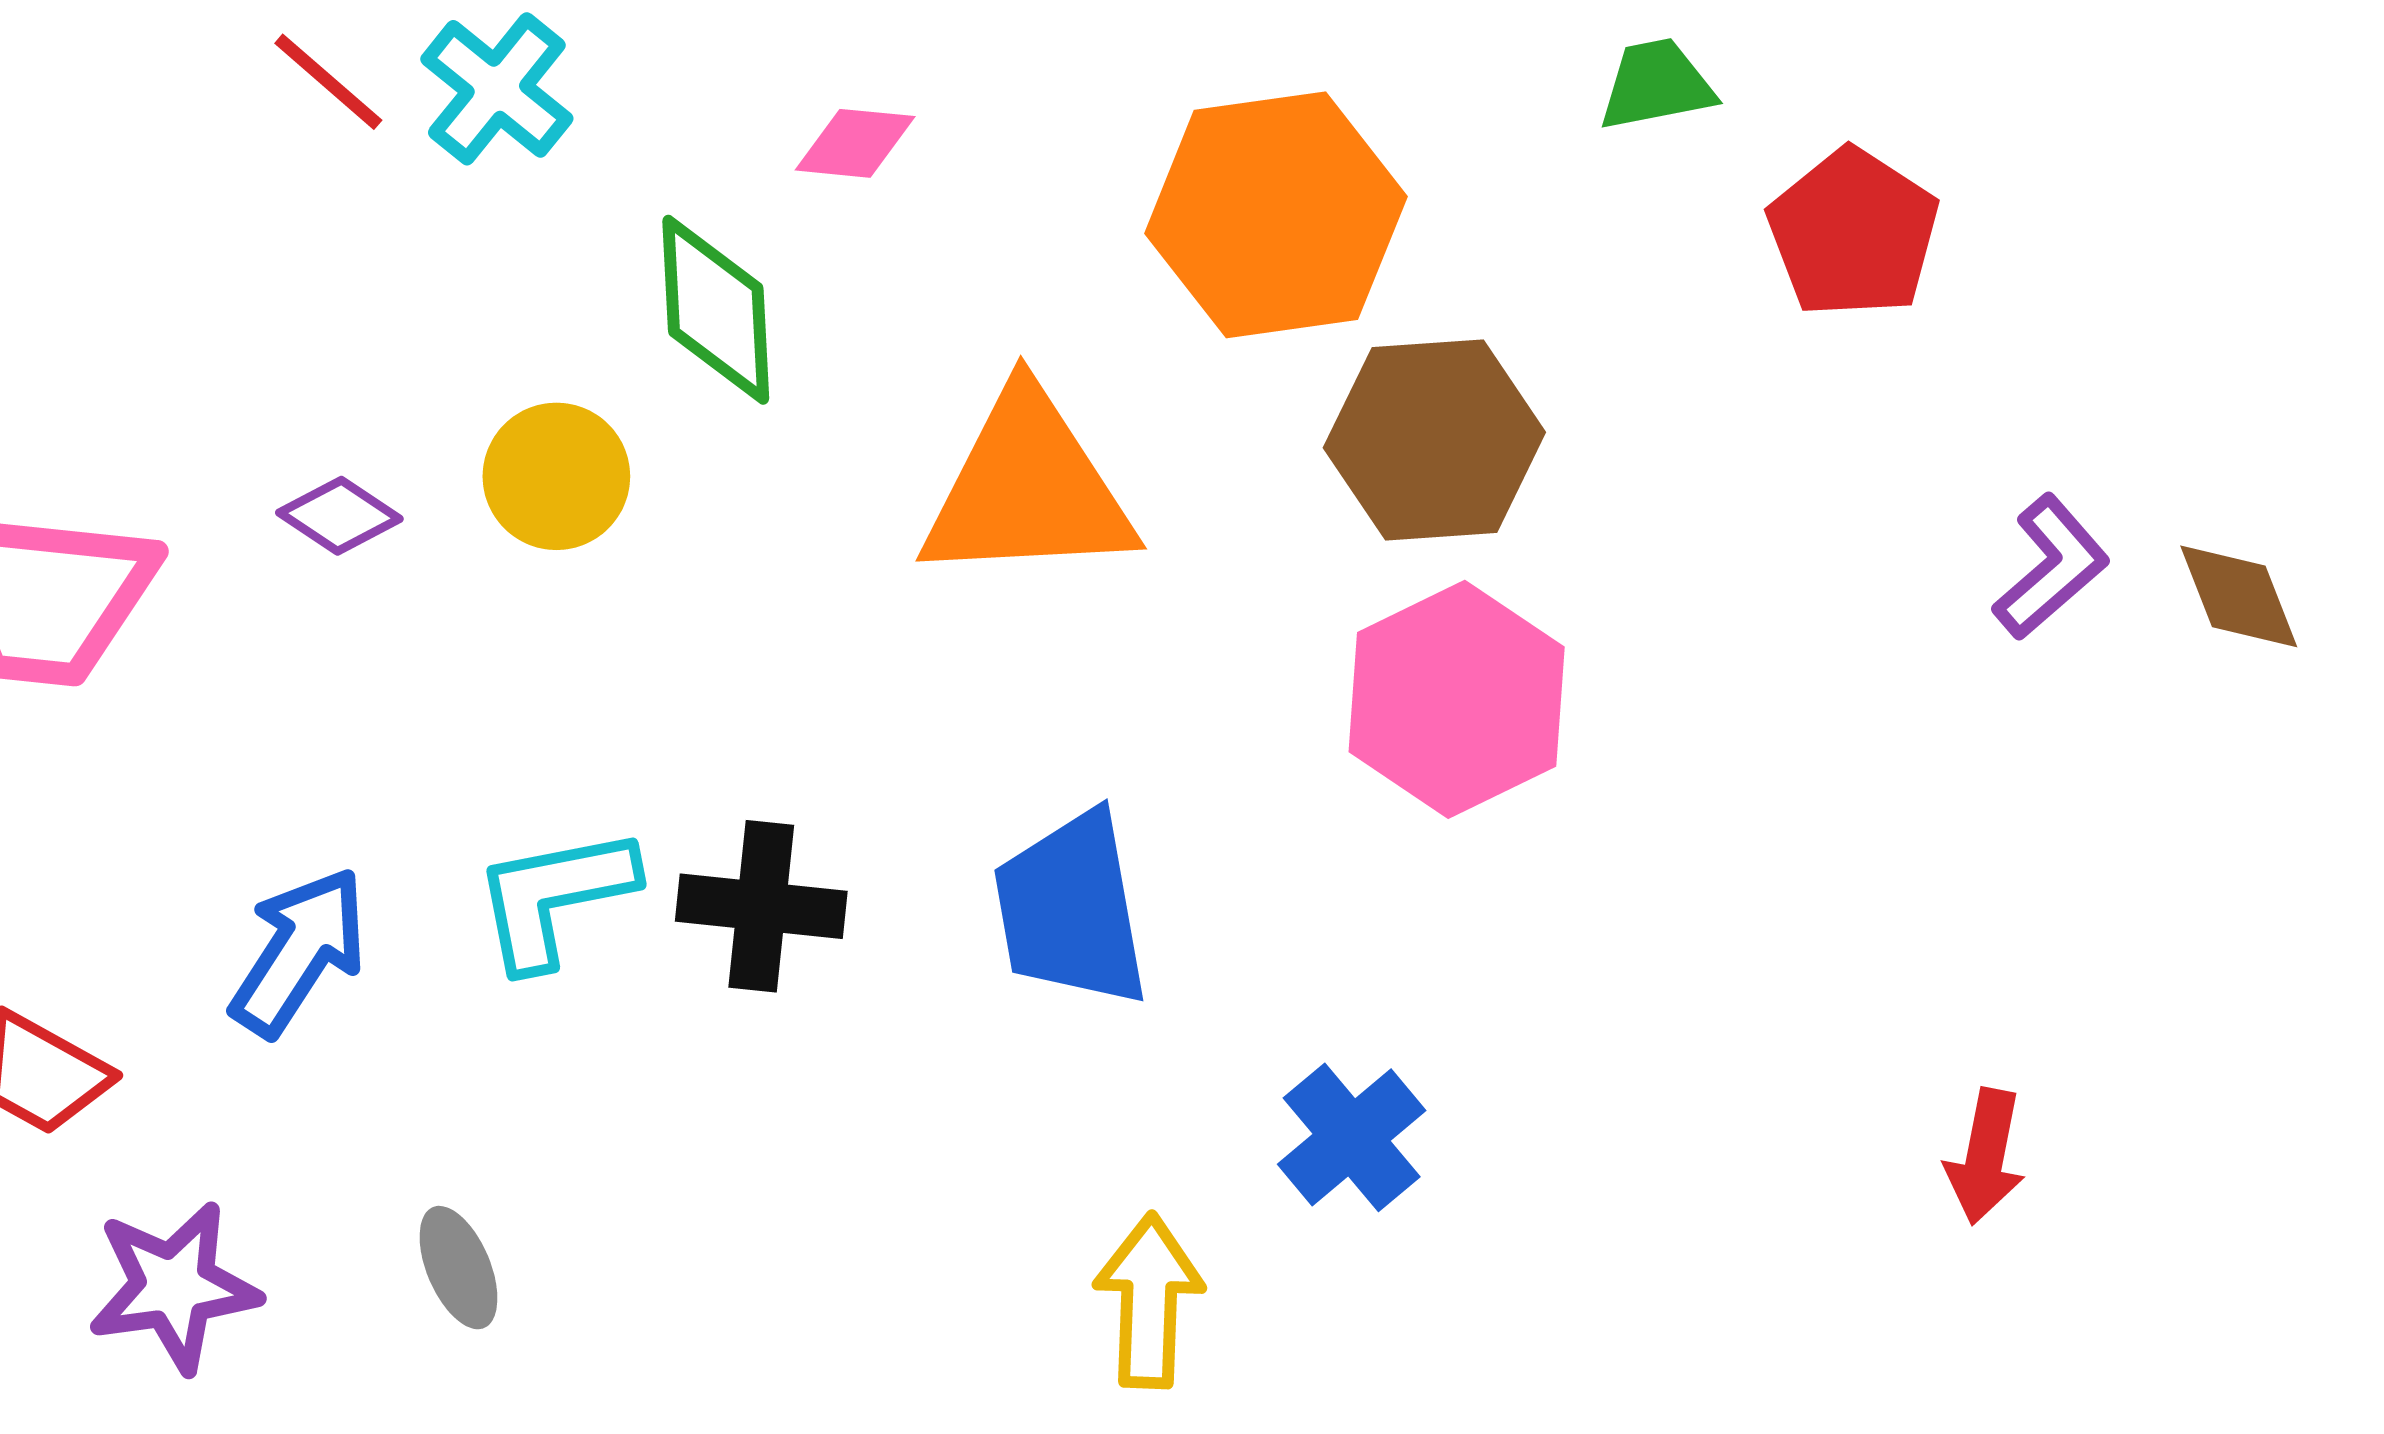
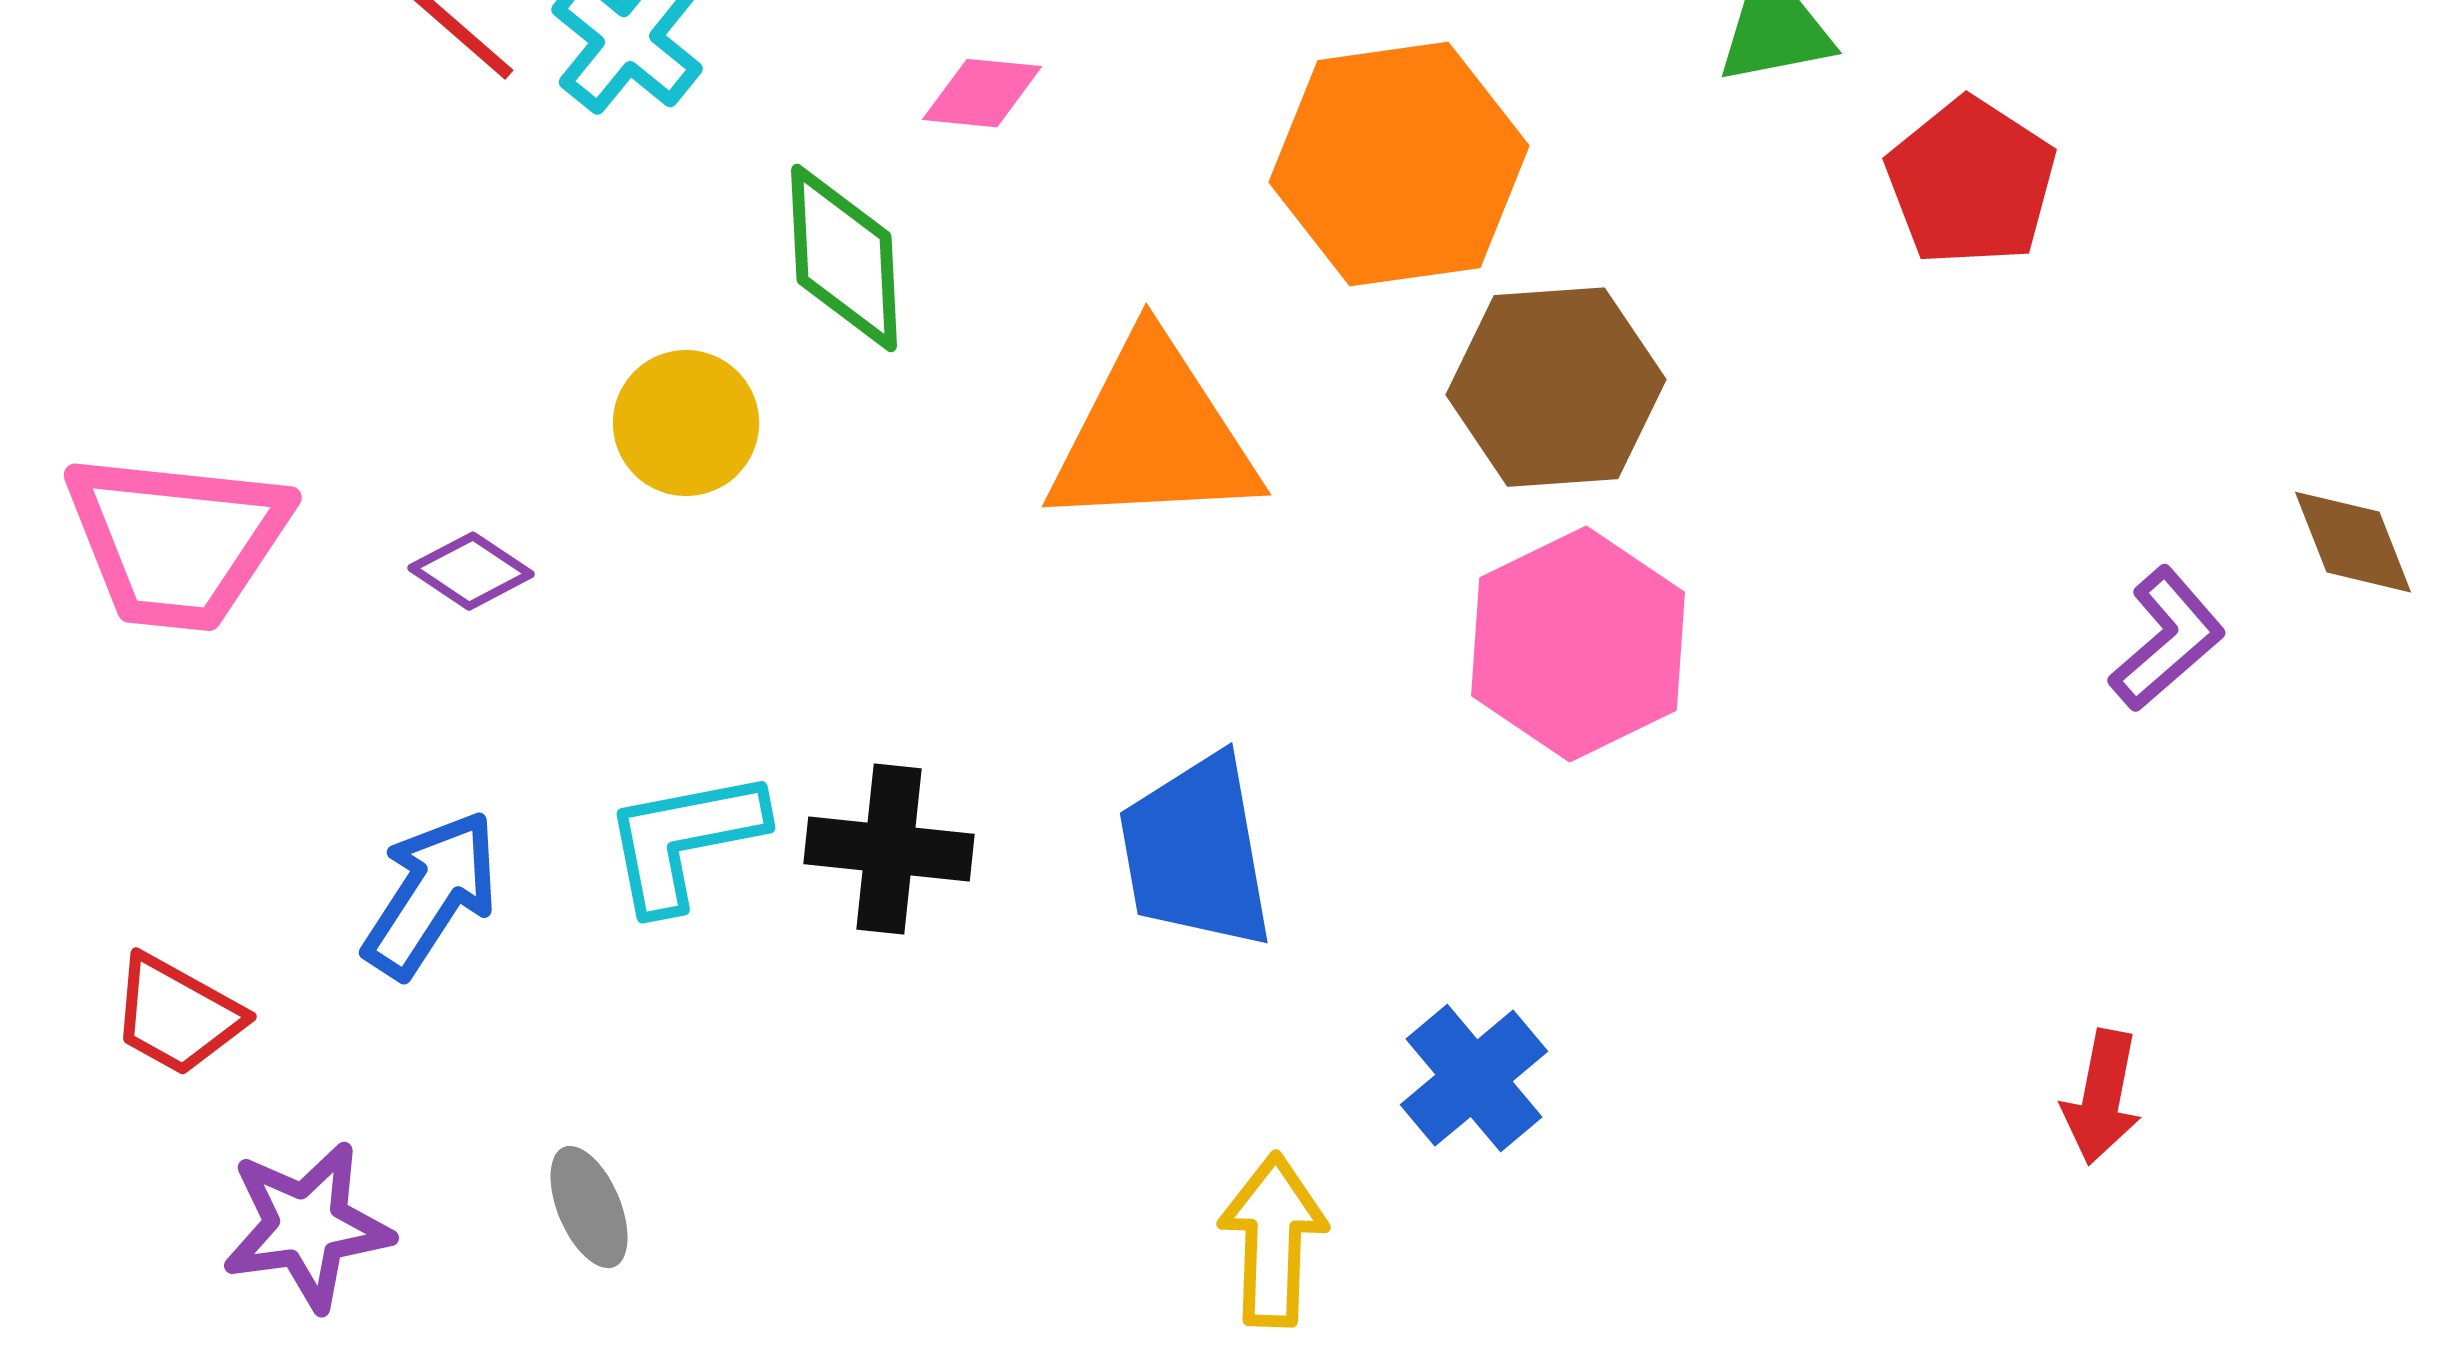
purple diamond: (339, 516) -> (471, 571), moved
purple L-shape: (2051, 567) -> (2167, 639), moved

